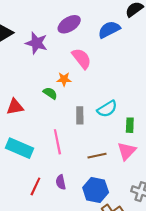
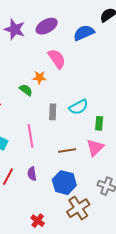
purple star: (36, 43) -> (15, 29), moved

